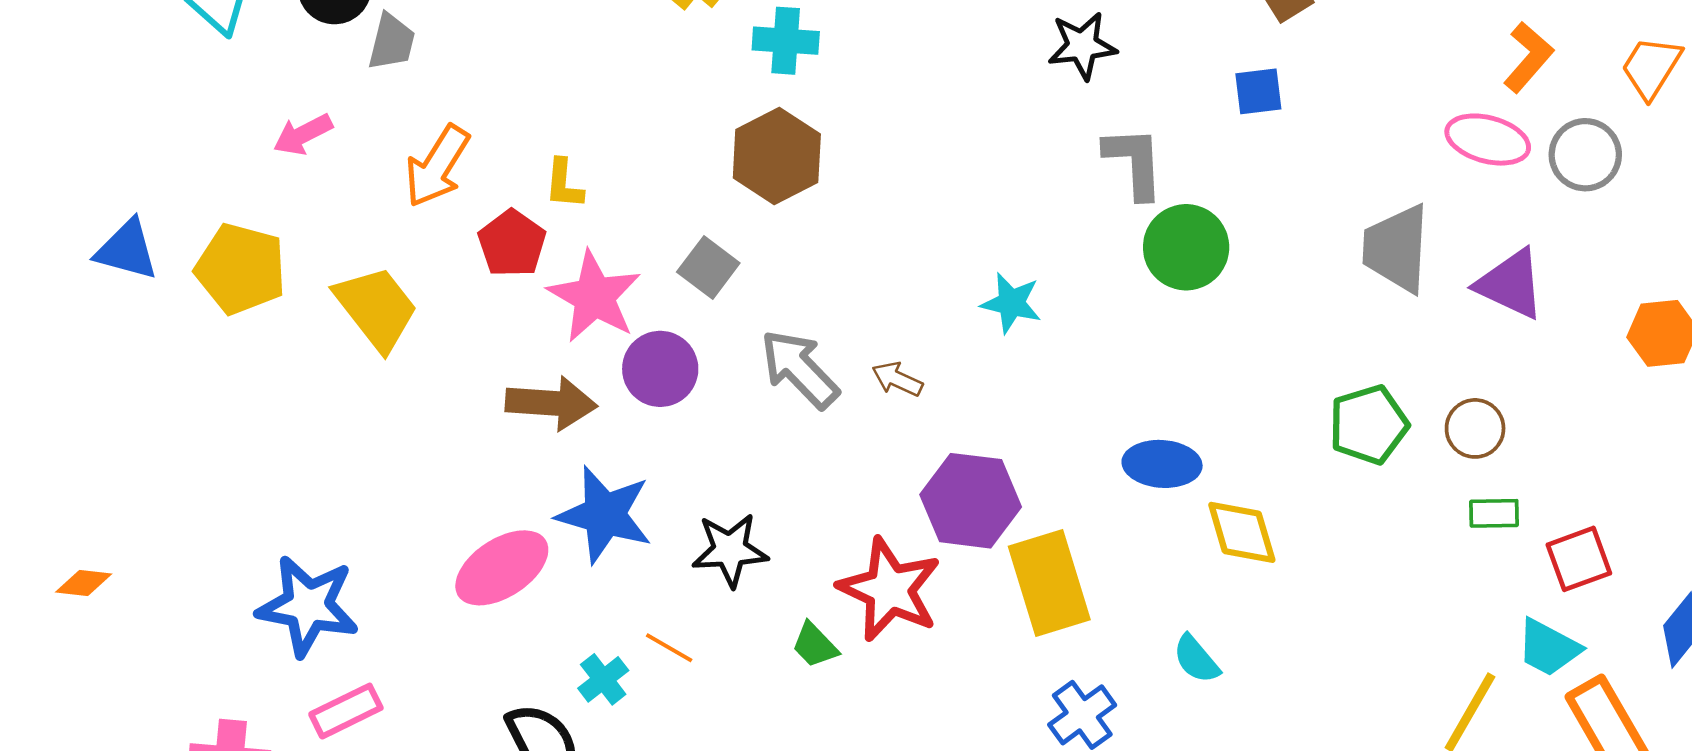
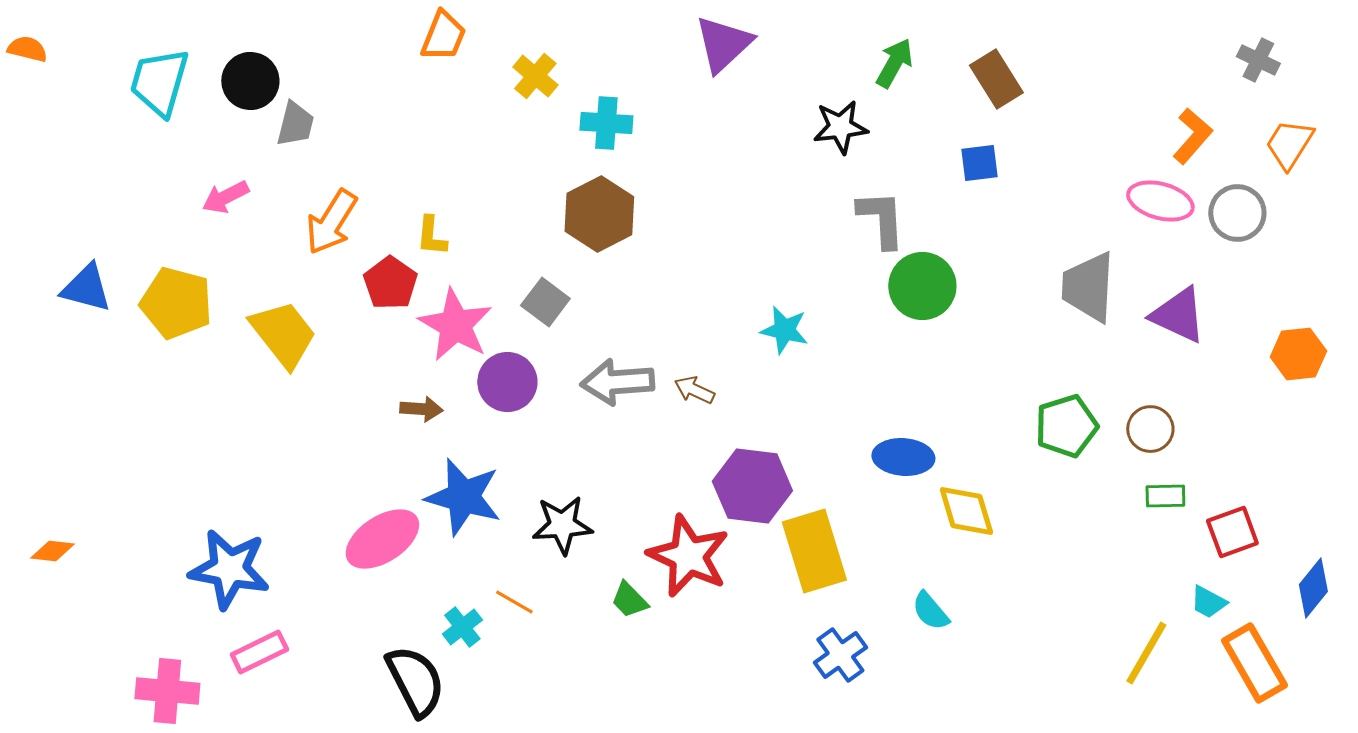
gray arrow: (800, 369) -> (617, 382), turned -50
brown arrow: (551, 403) -> (421, 409), size x0.6
cyan trapezoid: (1549, 648) -> (1208, 602), size x0.7

